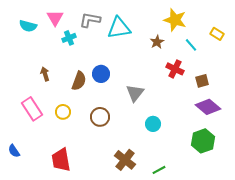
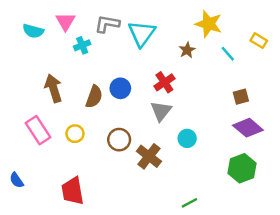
cyan triangle: (119, 28) -> (142, 33), turned -45
red cross: (175, 69) -> (164, 82), moved, turned 30
brown arrow: (45, 74) -> (53, 88), size x1.6
cyan circle: (153, 124) -> (187, 138), moved
brown cross: (125, 160) -> (149, 156), moved

